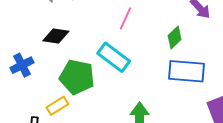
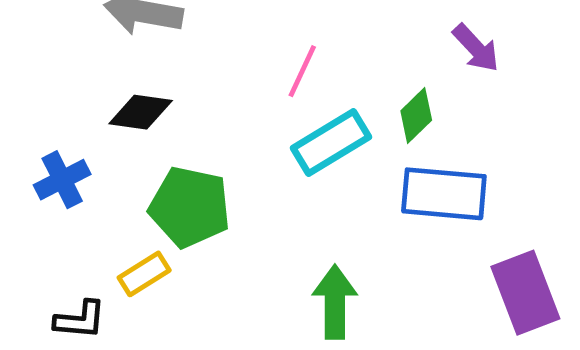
cyan rectangle: (114, 57) -> (331, 142), moved, turned -68

